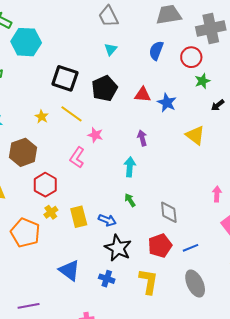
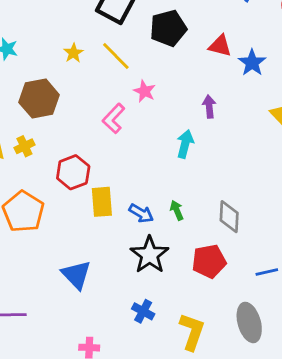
red hexagon: (45, 185) -> (73, 172), moved
green arrow: (130, 200) -> (177, 210), moved
yellow cross: (51, 212) -> (24, 146), moved
blue line: (191, 248) -> (267, 272), moved
blue cross: (107, 279) -> (143, 311), moved
yellow L-shape: (148, 281) -> (192, 332), moved

